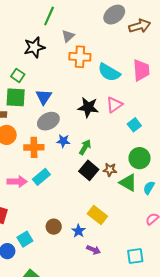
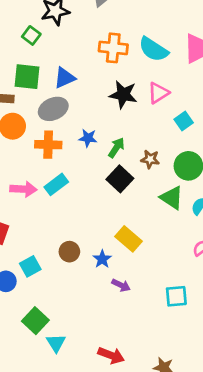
orange cross: (80, 57) -> (113, 48), moved
green square: (18, 75) -> (31, 35), moved
blue triangle: (44, 97) -> (65, 78), turned 30
gray ellipse: (48, 121) -> (53, 109), moved
brown star: (110, 170) -> (150, 159), moved

